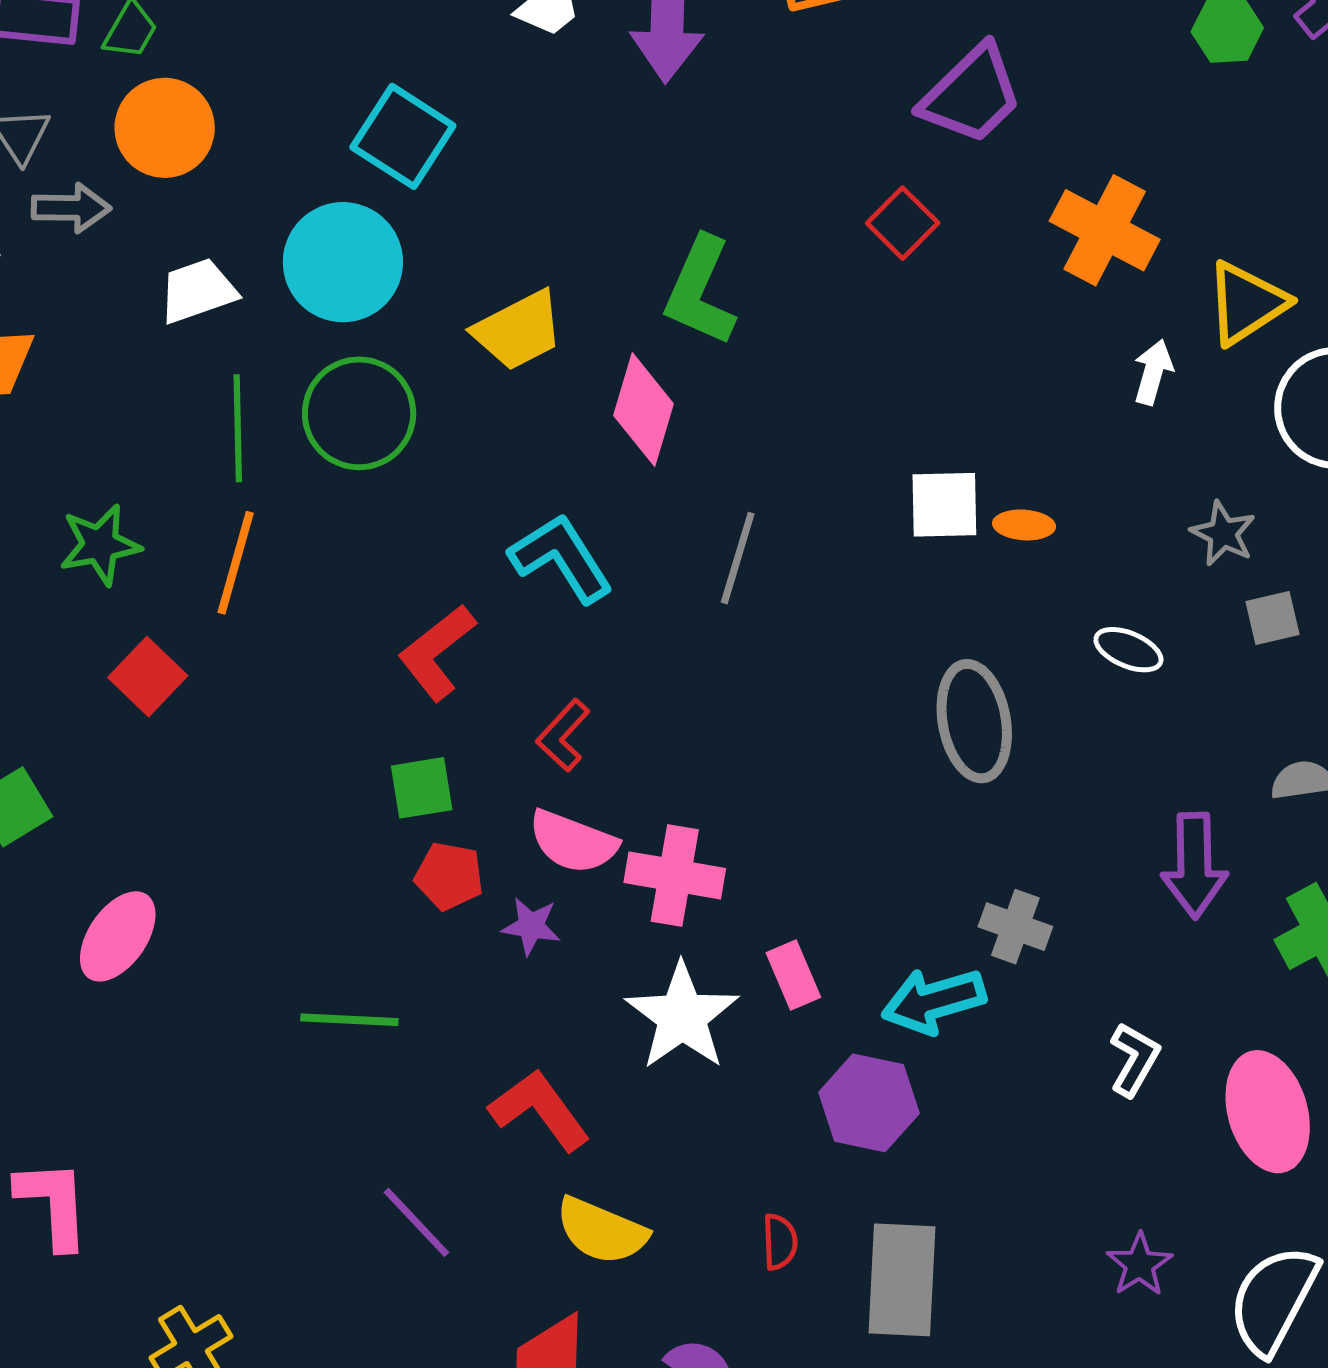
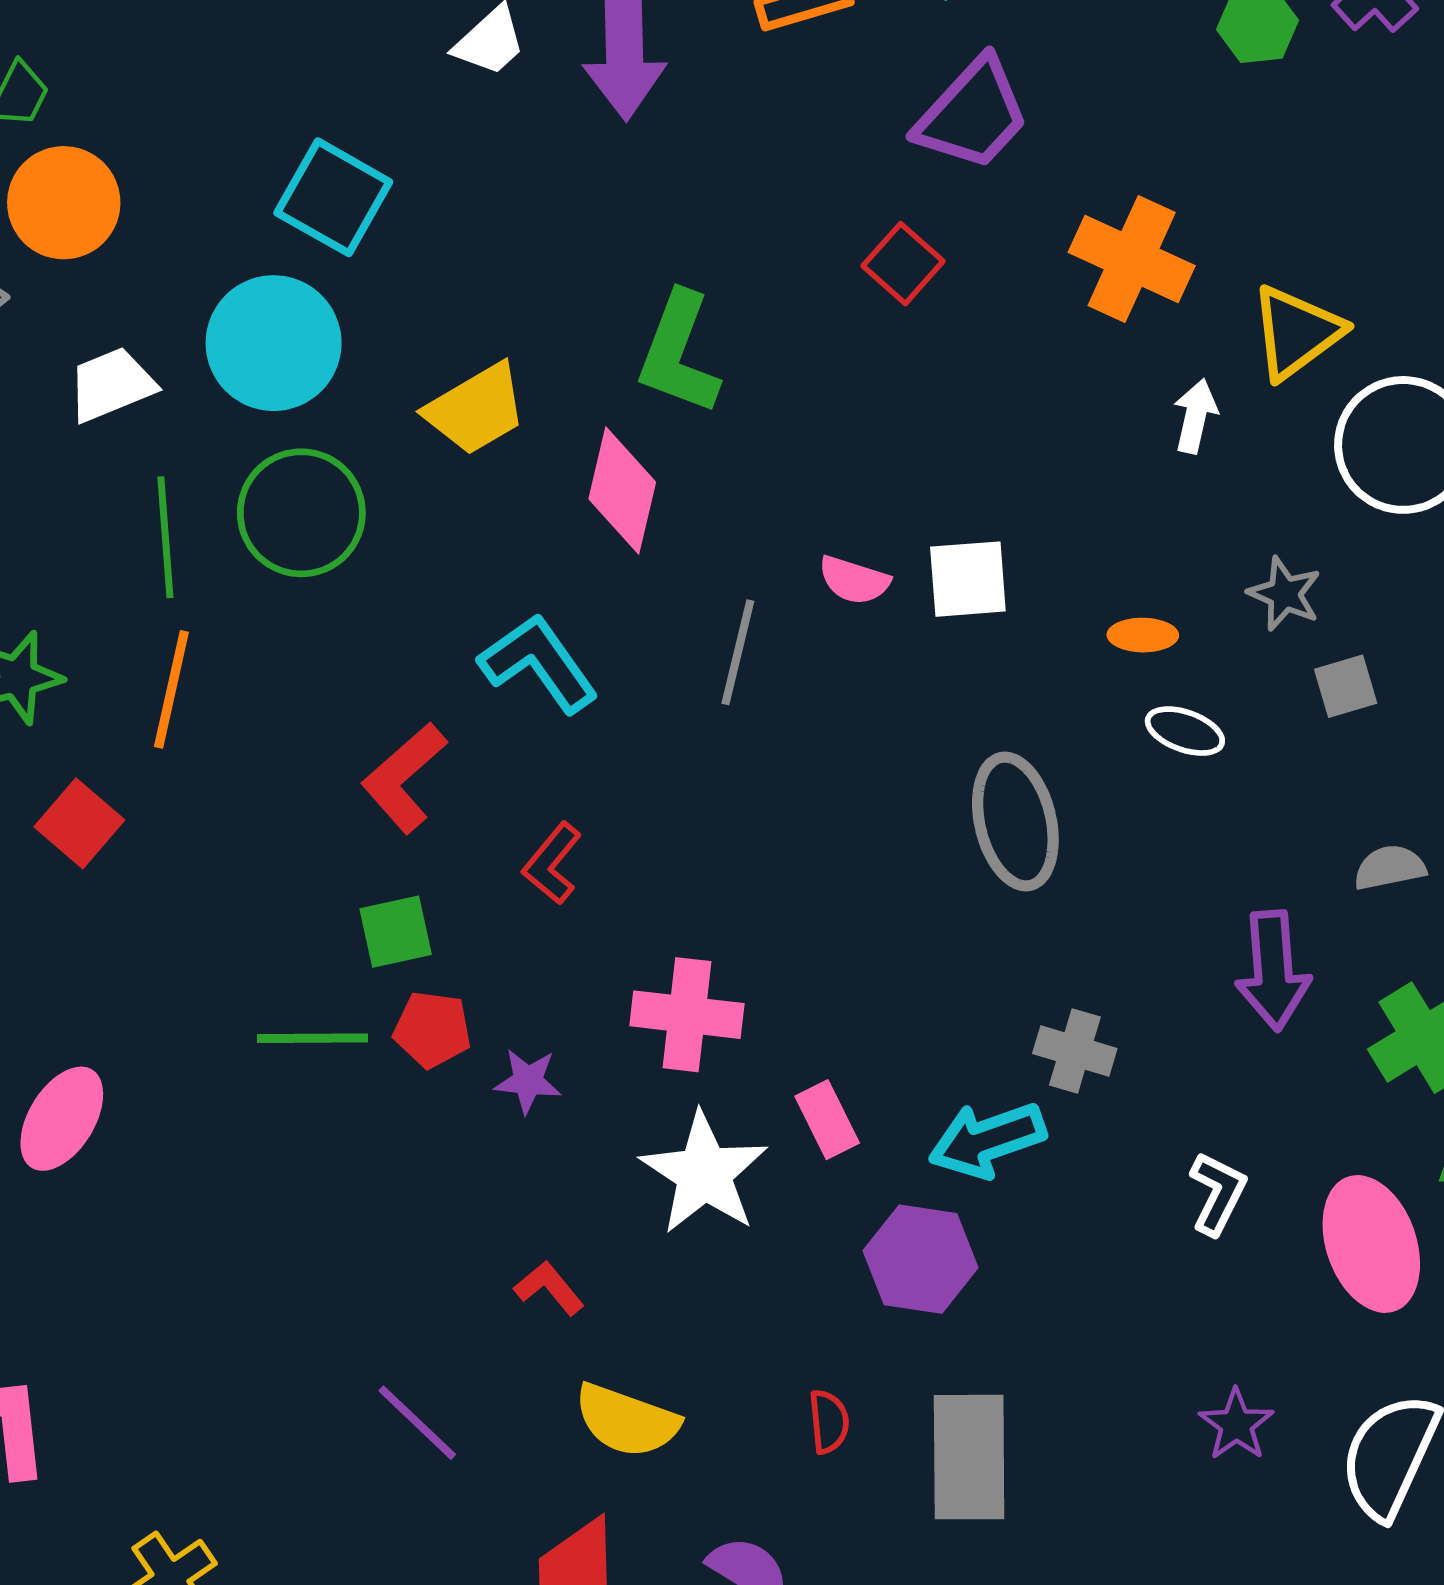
orange ellipse: (1024, 525) -> (1143, 635), moved
pink semicircle: (573, 842) -> (854, 580), moved, size x0.7
green line: (349, 1020) -> (313, 1038), moved
red L-shape: (540, 1110) -> (549, 1288), size x0.6

